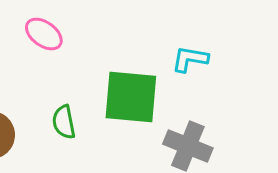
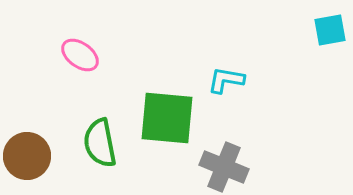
green semicircle: (64, 122) -> (100, 143), size x1.4

